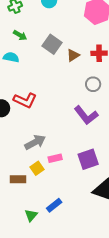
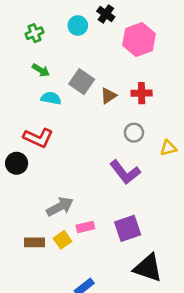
cyan semicircle: (11, 57) -> (51, 98), moved
red L-shape: (25, 100) -> (38, 138), moved
brown rectangle: (18, 179) -> (34, 242), moved

